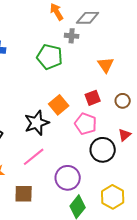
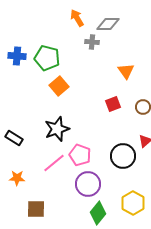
green pentagon: (50, 57) -> (47, 58), moved
orange square: (59, 105) -> (59, 86), moved
pink pentagon: (86, 124) -> (80, 155), moved
brown square: (24, 194) -> (36, 209), moved

